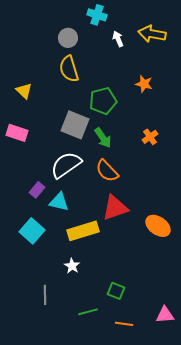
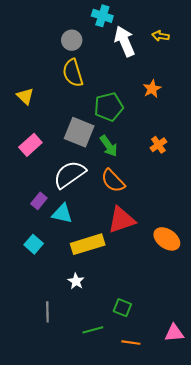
yellow arrow: (152, 34) -> (161, 36), size x0.6
white arrow: (118, 39) -> (125, 41), size x1.8
orange star: (144, 84) -> (152, 89), turned 30
pink rectangle: (17, 133) -> (30, 145), moved, turned -60
cyan square: (32, 231) -> (34, 244), size x0.7

